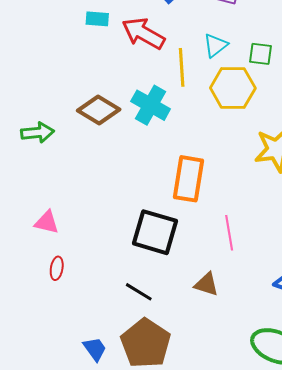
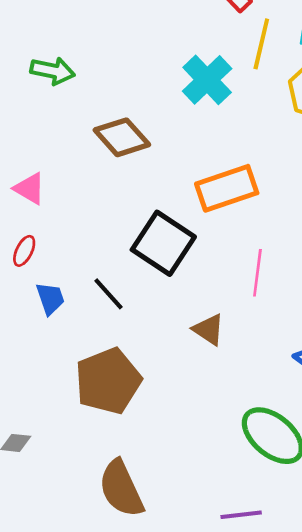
brown diamond: (99, 110) -> (122, 137), moved
orange rectangle: (188, 179) -> (227, 188), turned 45
black line: (139, 292) -> (109, 294), moved
blue trapezoid: (95, 349) -> (50, 299), moved

